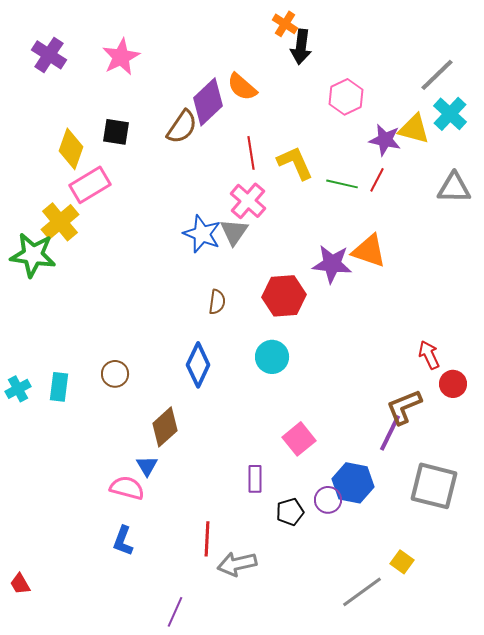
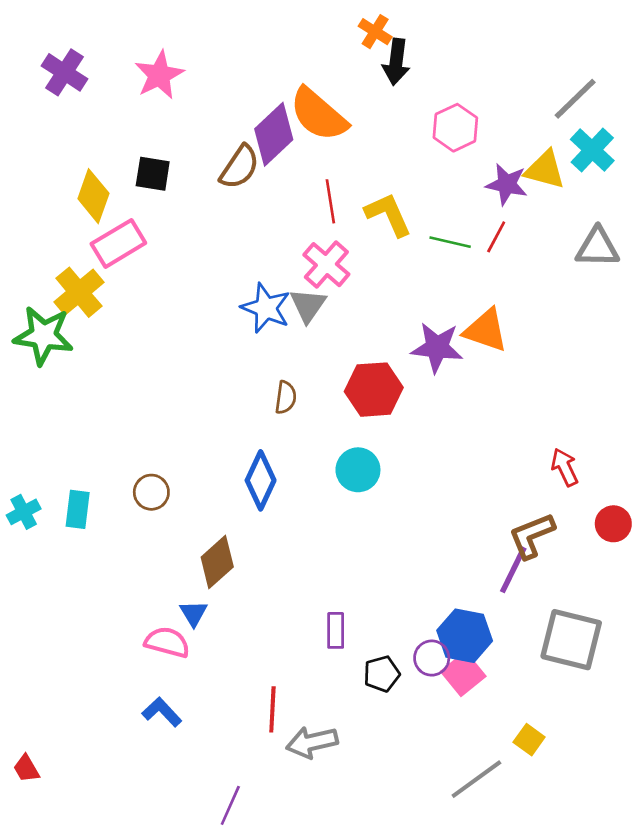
orange semicircle: (242, 87) -> (318, 114), size x1.5
red circle: (453, 384) -> (613, 524), moved
pink square: (299, 439) -> (463, 674), moved
blue L-shape: (123, 541) -> (162, 712), turned 116

